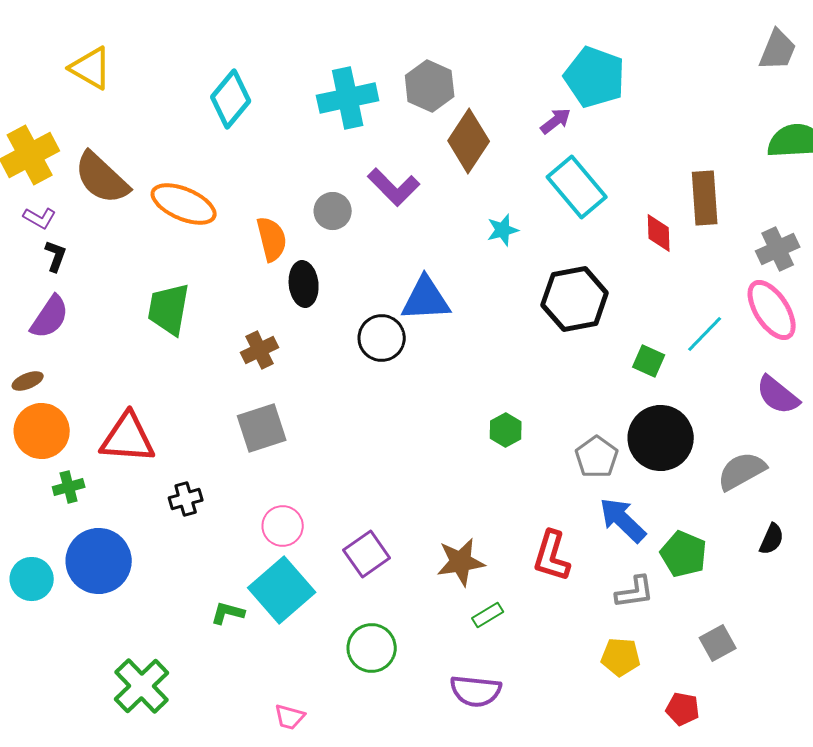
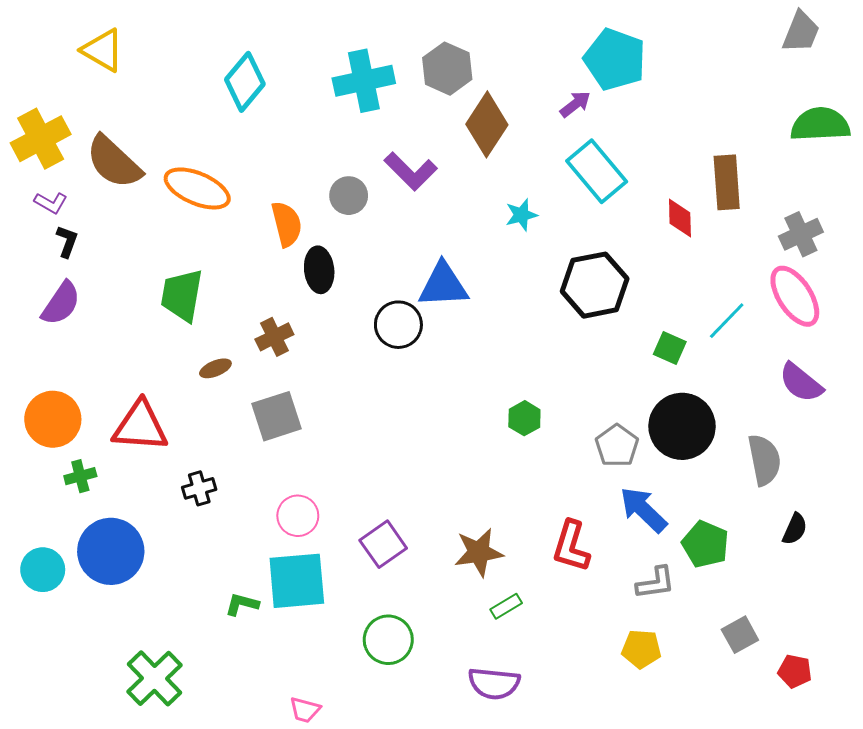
brown ellipse: (28, 381) -> (215, 368), moved
gray semicircle: (742, 471) -> (764, 460), turned 108
cyan square: (282, 590) -> (297, 581), turned 36
red pentagon: (683, 709) -> (795, 671), moved

